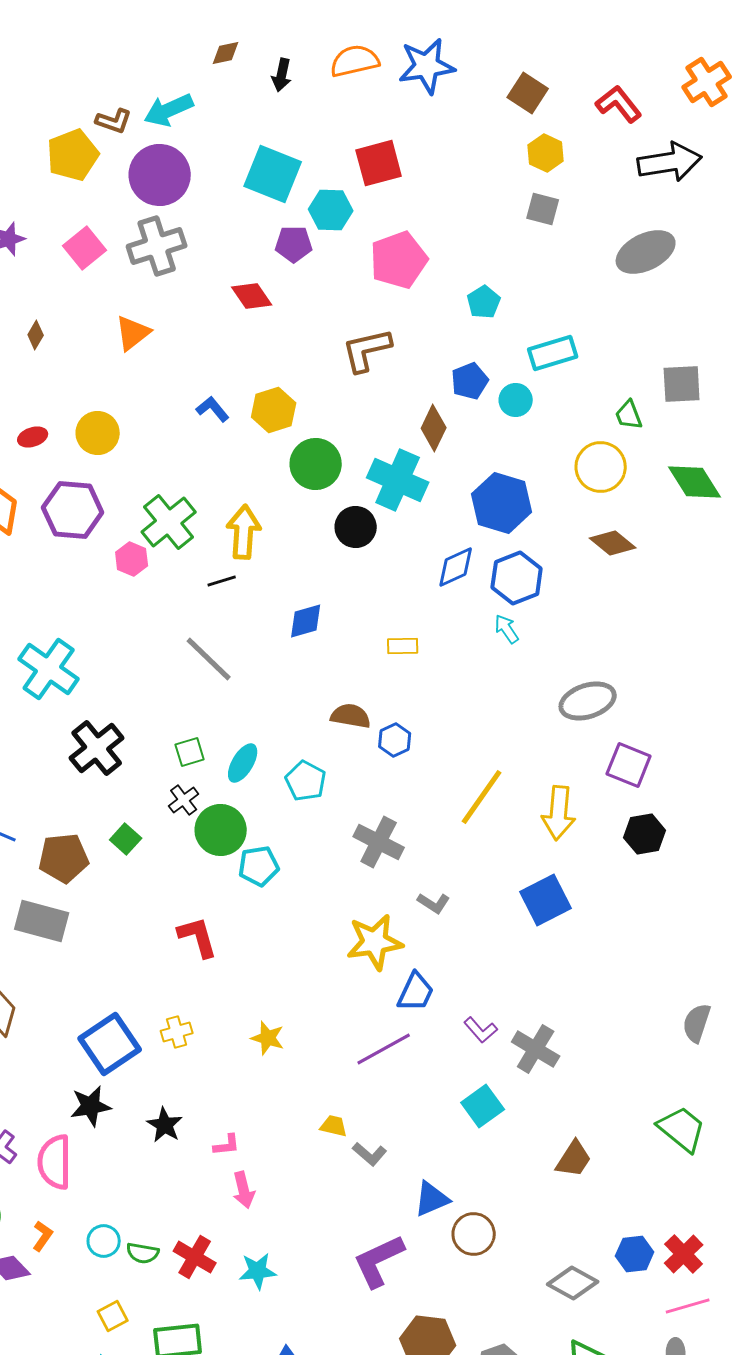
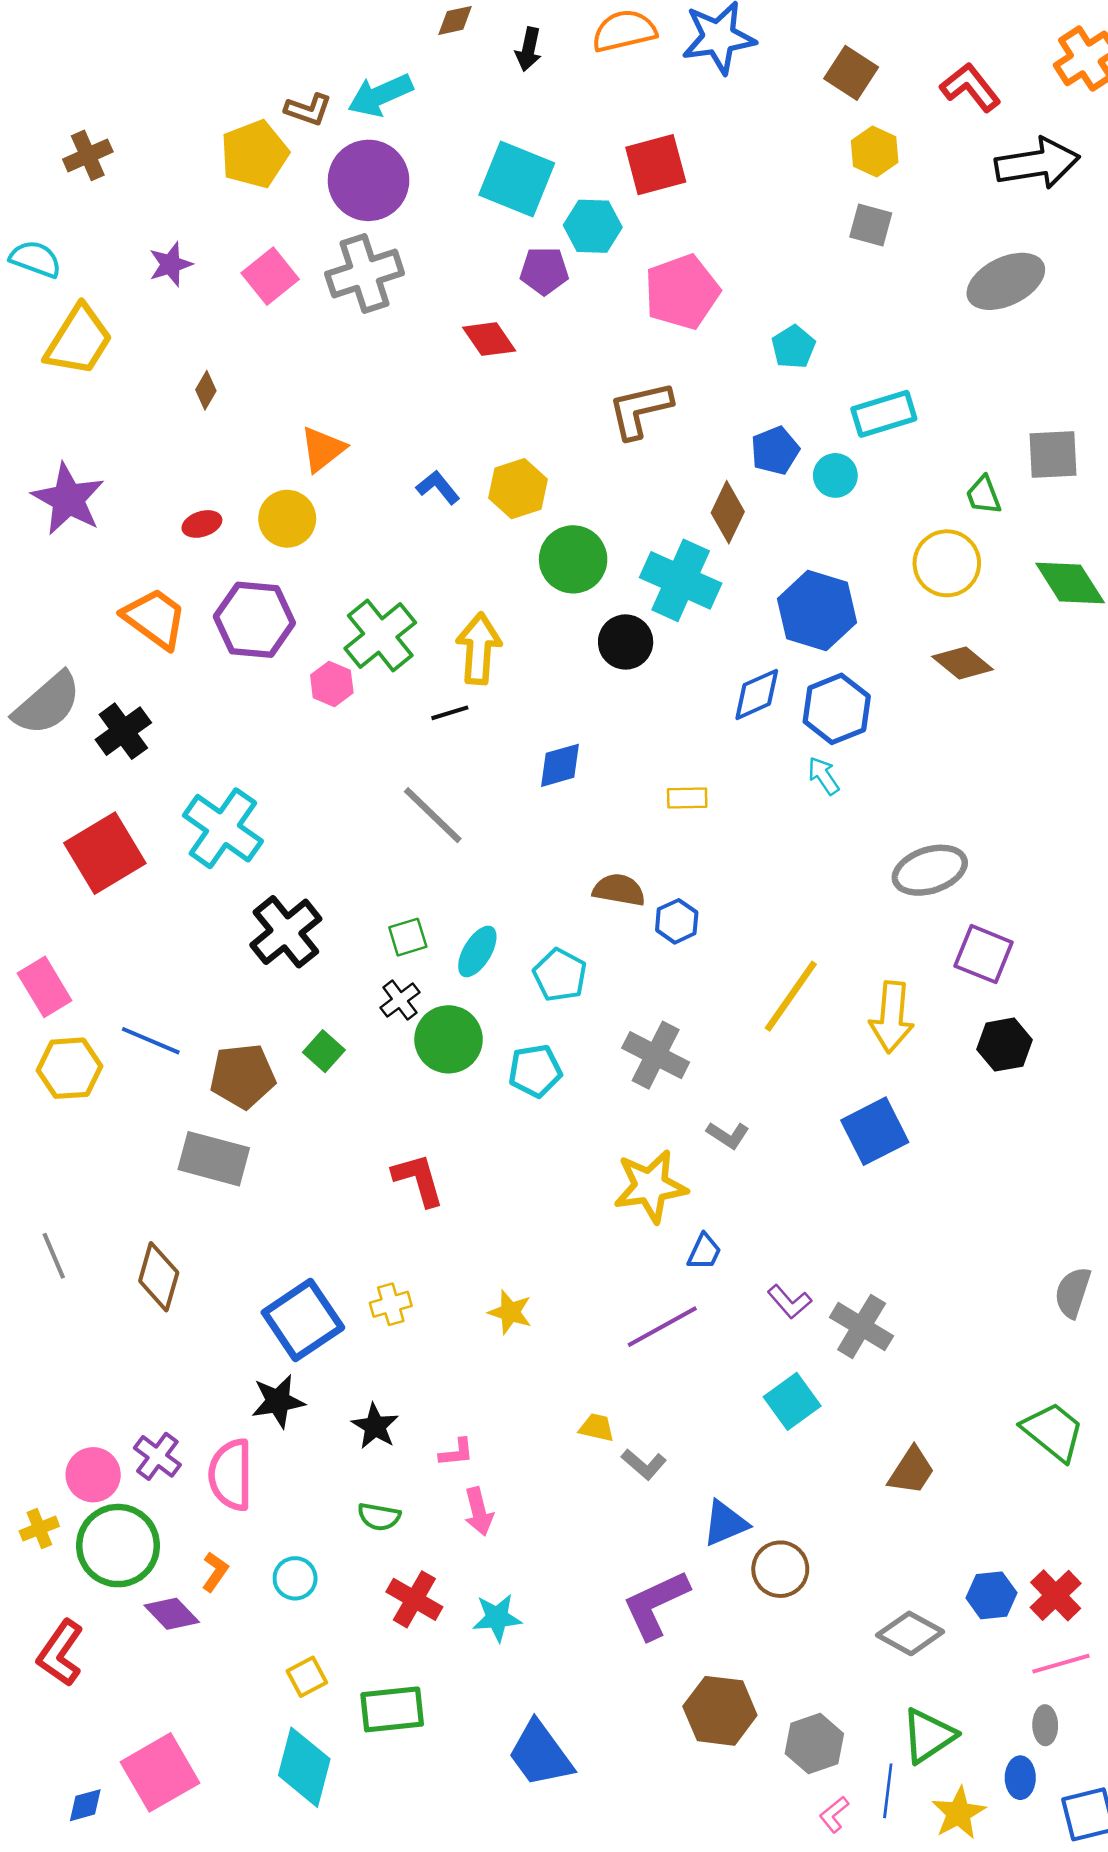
orange triangle: (133, 333) -> (323, 449), moved
cyan pentagon: (259, 866) -> (535, 1071), moved
blue trapezoid: (416, 992) -> (704, 1252), size x0.7
green semicircle: (143, 1253) -> (379, 1517), moved

